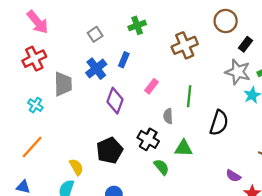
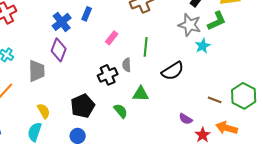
gray trapezoid: (63, 84) -> (37, 71), moved
purple diamond: (115, 101) -> (59, 50), moved
black semicircle: (219, 123) -> (173, 71), turned 40
black cross: (148, 139) -> (108, 75), moved, turned 36
black pentagon: (109, 150) -> (83, 106), moved

